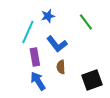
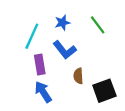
blue star: (48, 16) -> (62, 23), moved
brown semicircle: (61, 67) -> (78, 76), moved

